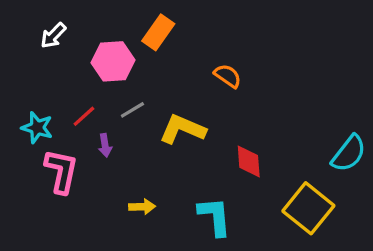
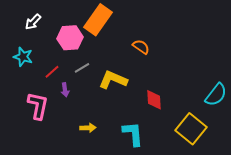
orange rectangle: (158, 32) -> (98, 20), size x1.4
cyan star: (37, 128) -> (23, 57), moved

